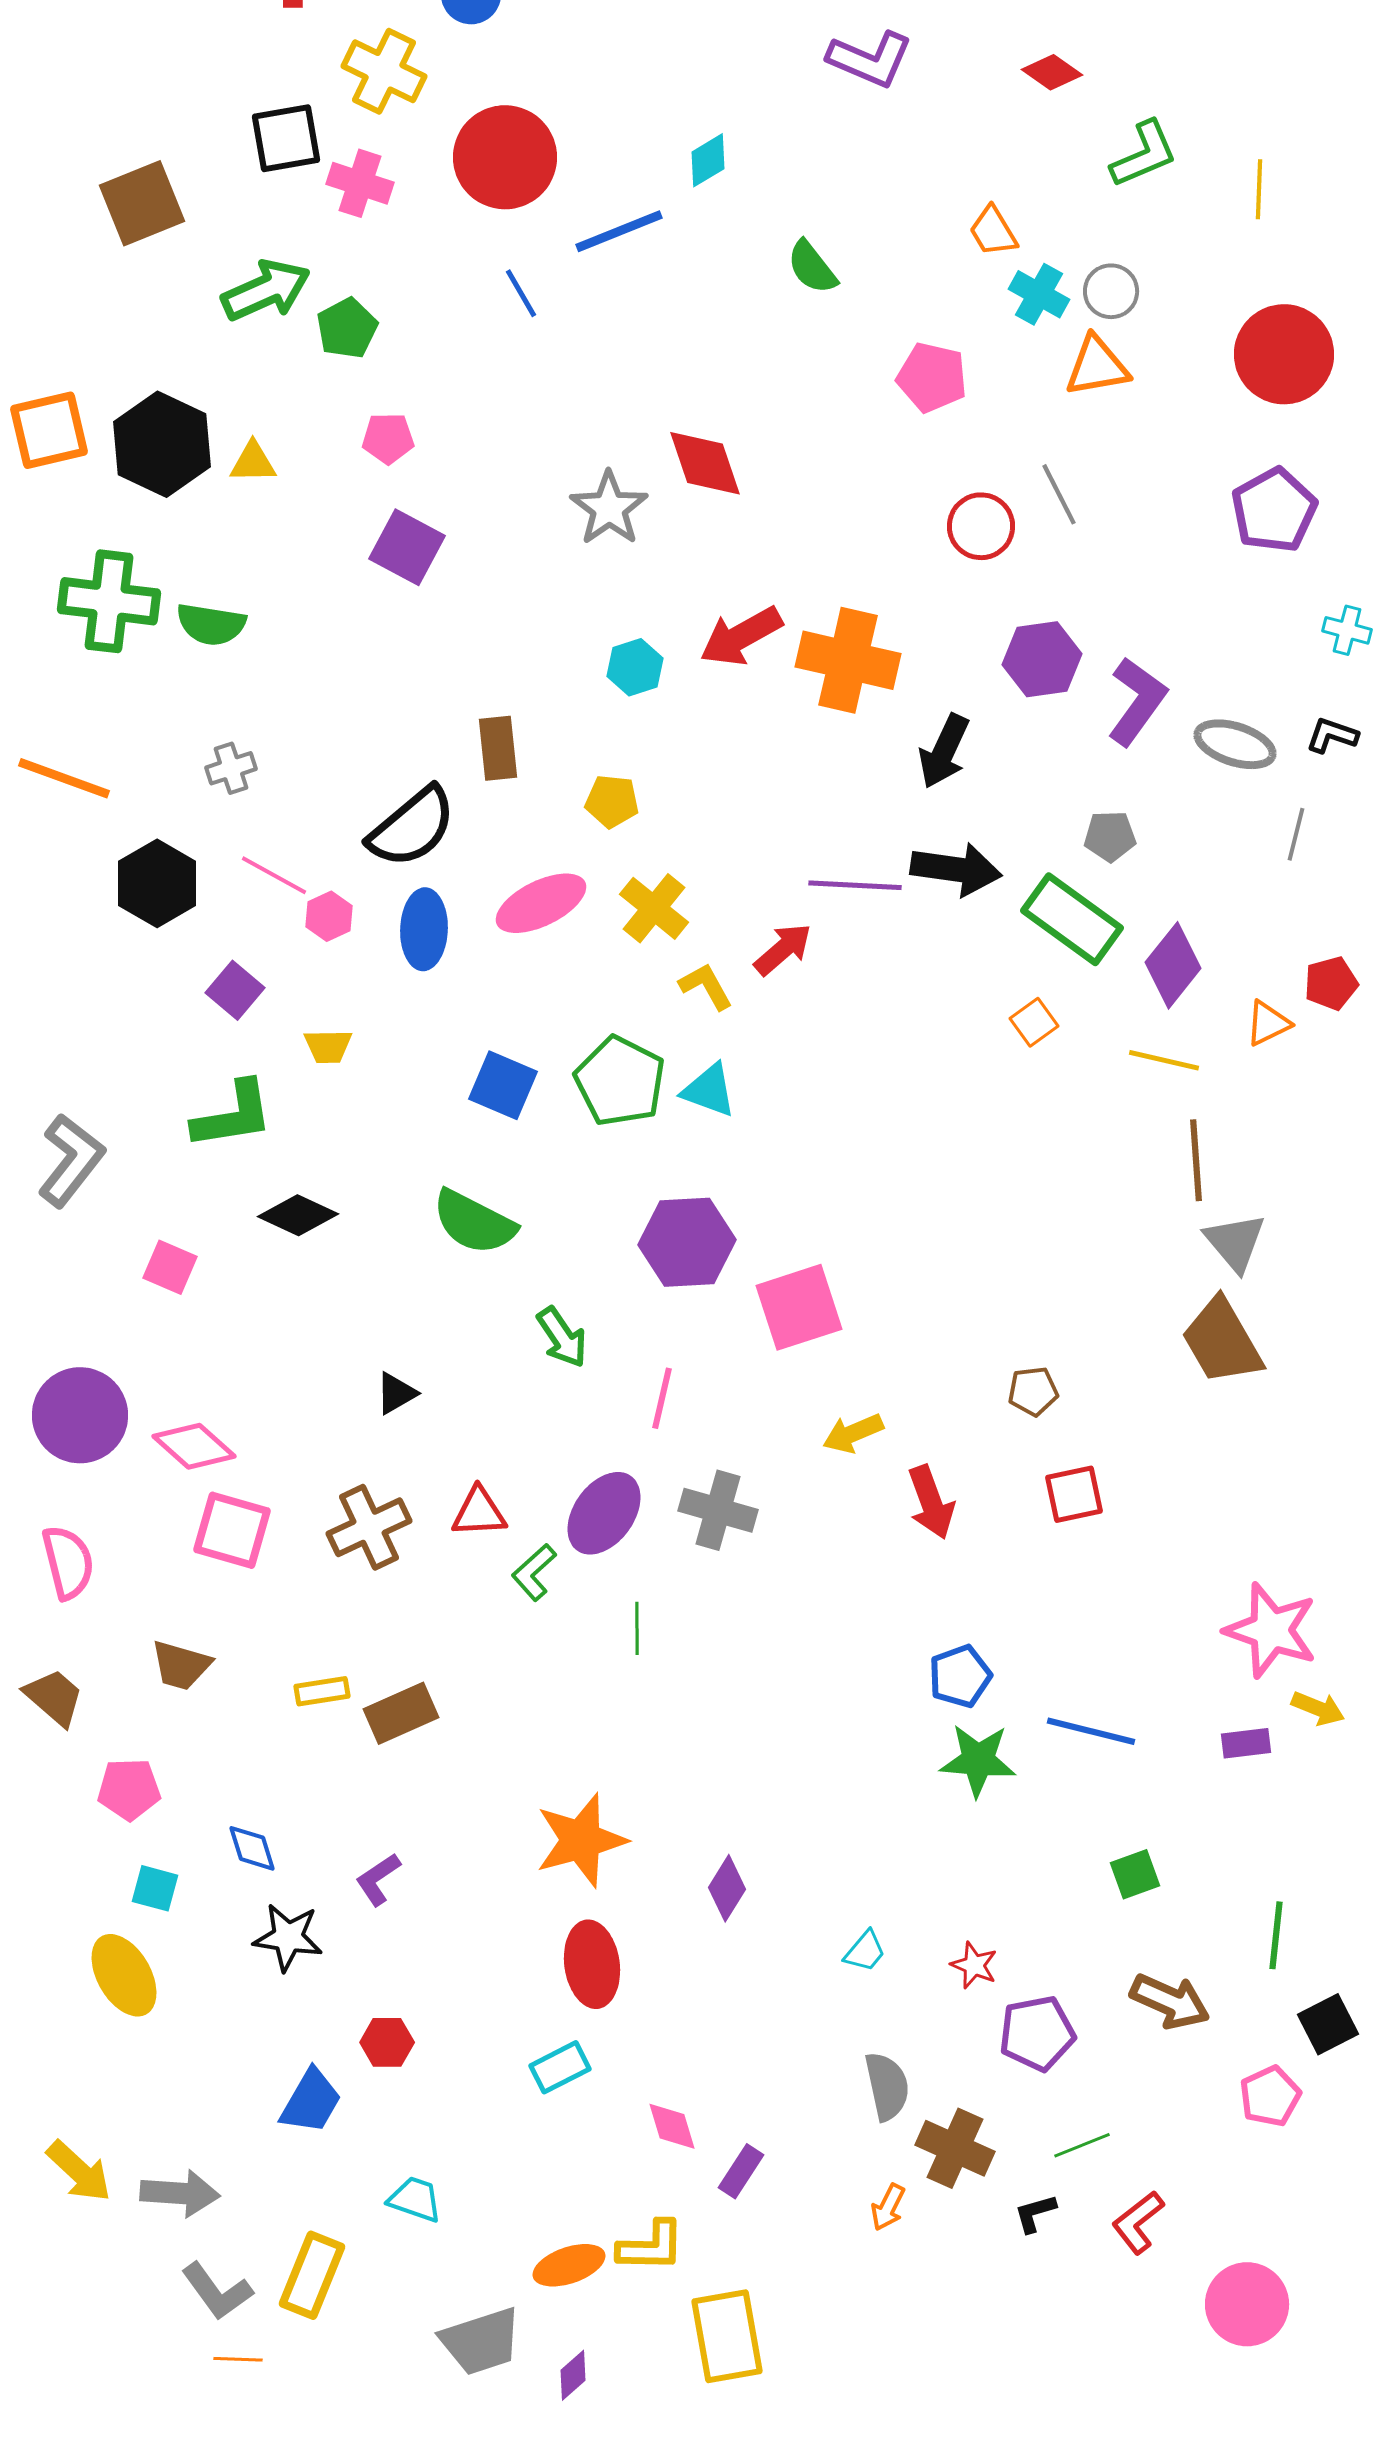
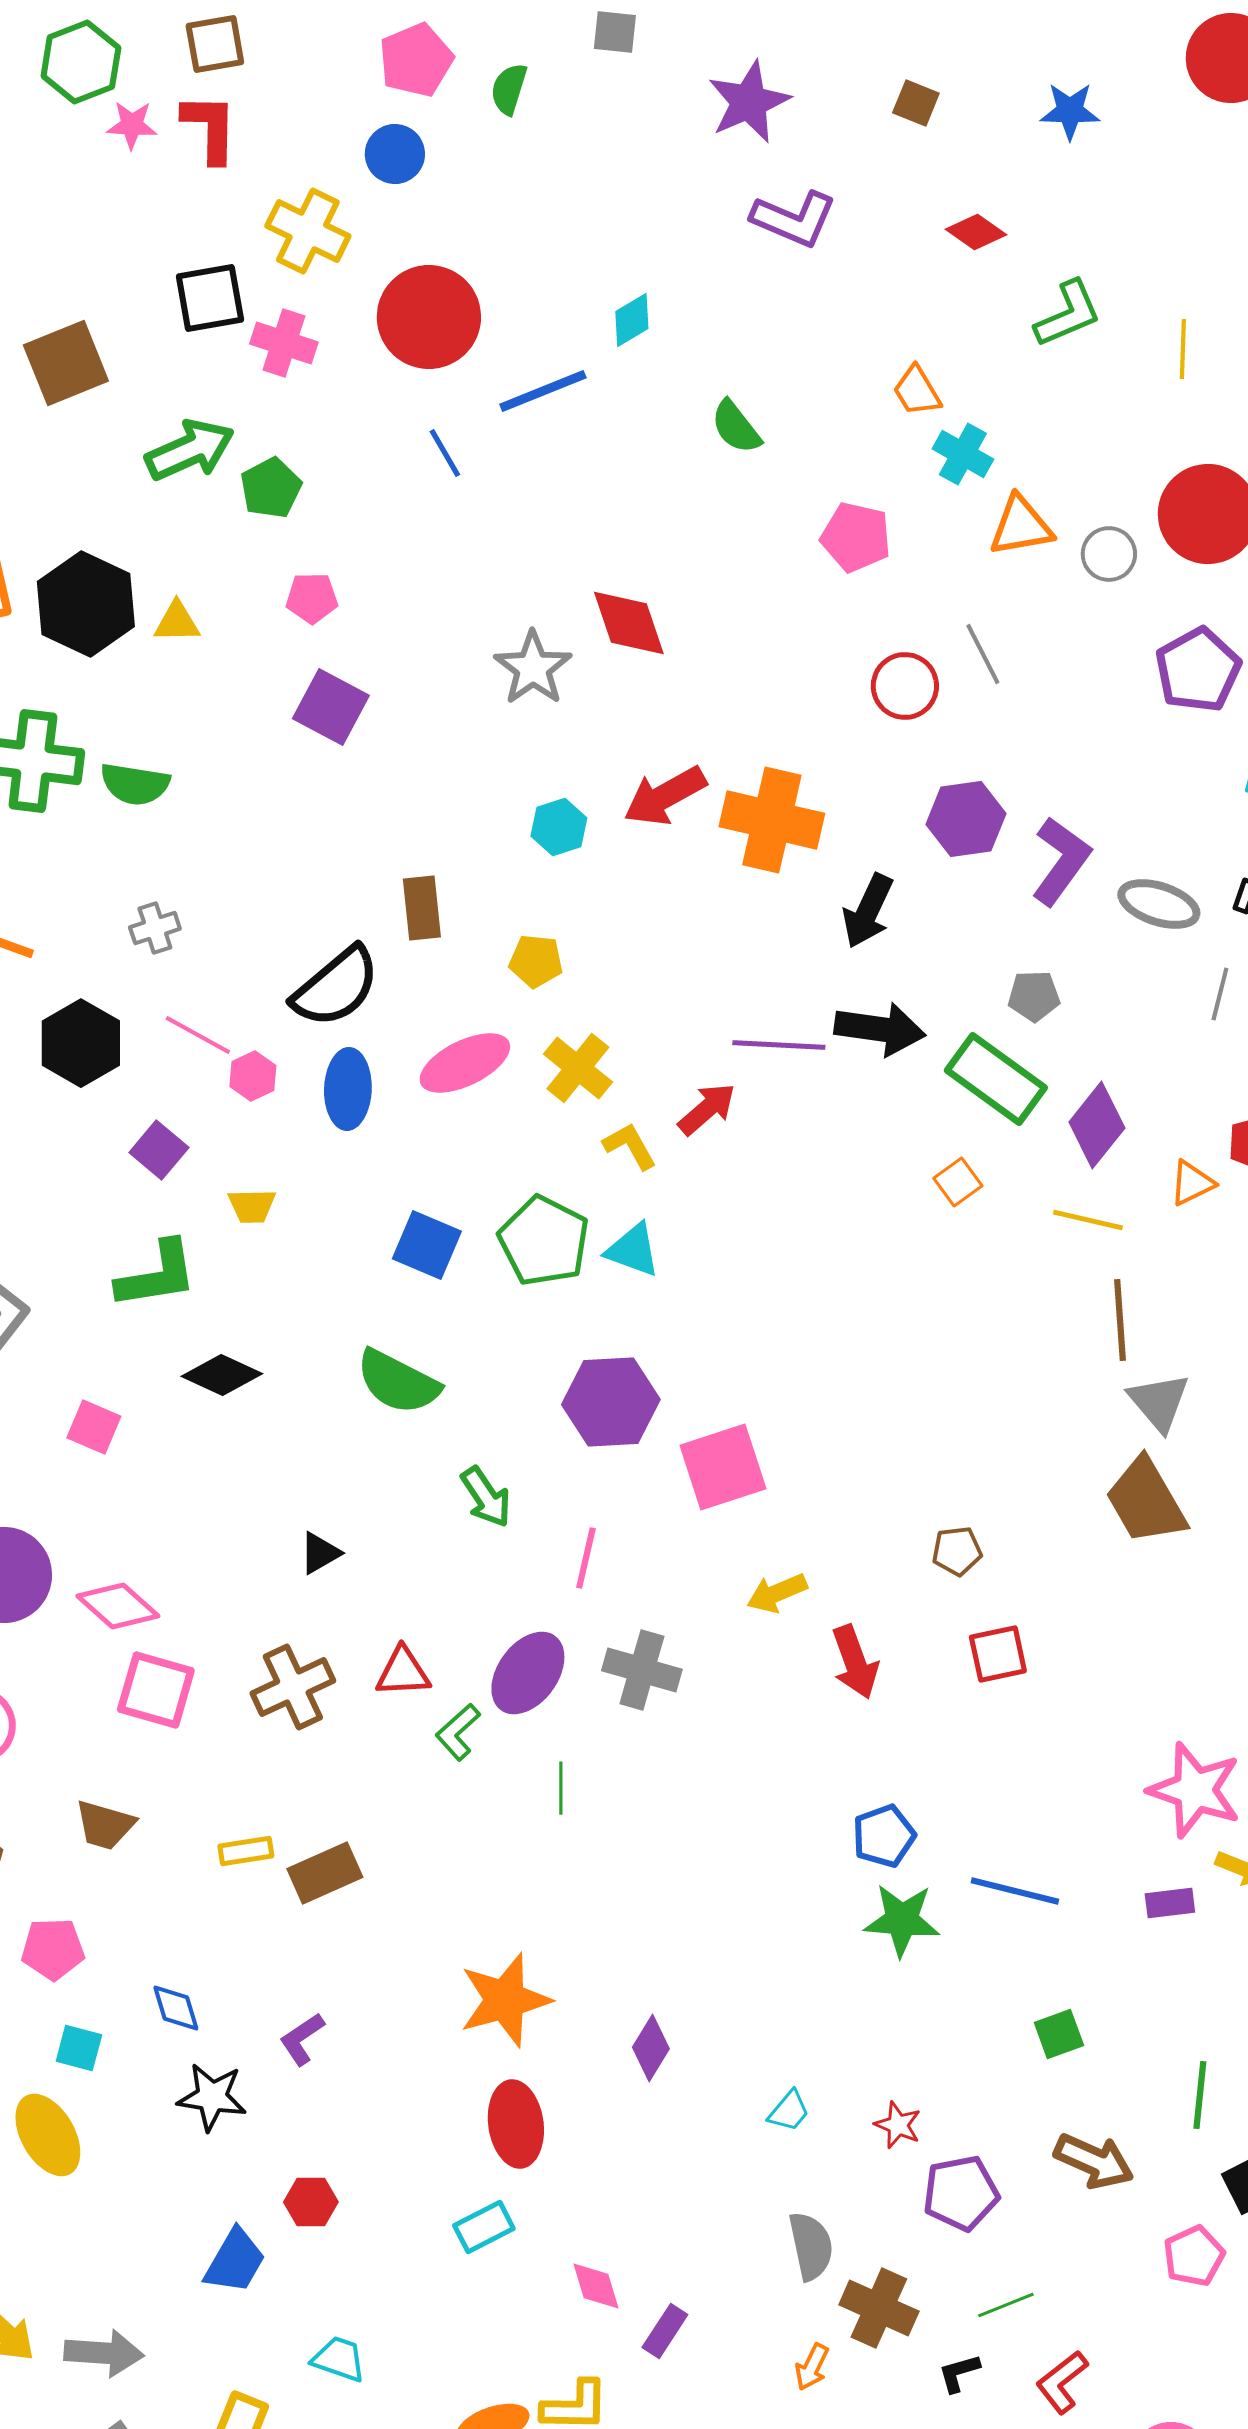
gray circle: (1111, 291) -> (1109, 554), moved

